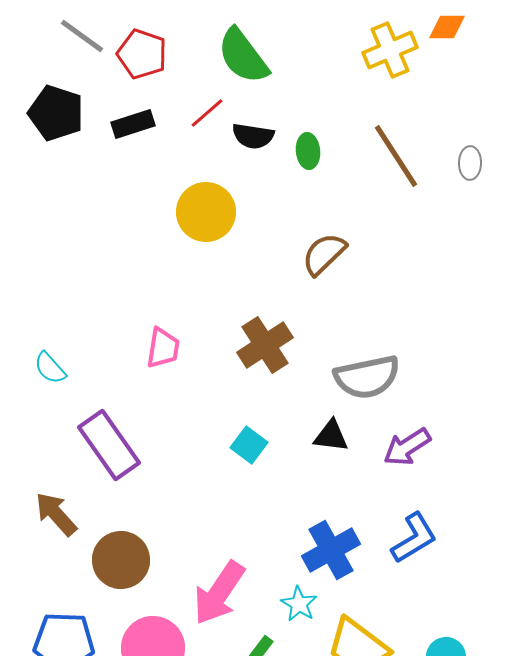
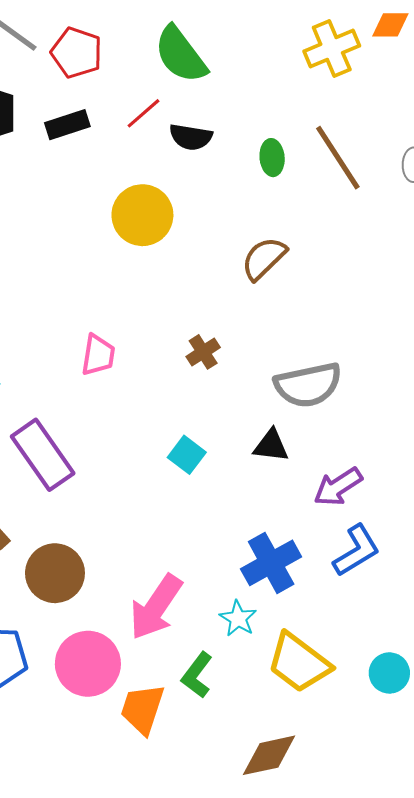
green ellipse: (308, 151) -> (272, 158), moved
brown cross: (265, 345) -> (203, 352), size x0.6
purple arrow: (407, 447) -> (338, 487), moved

